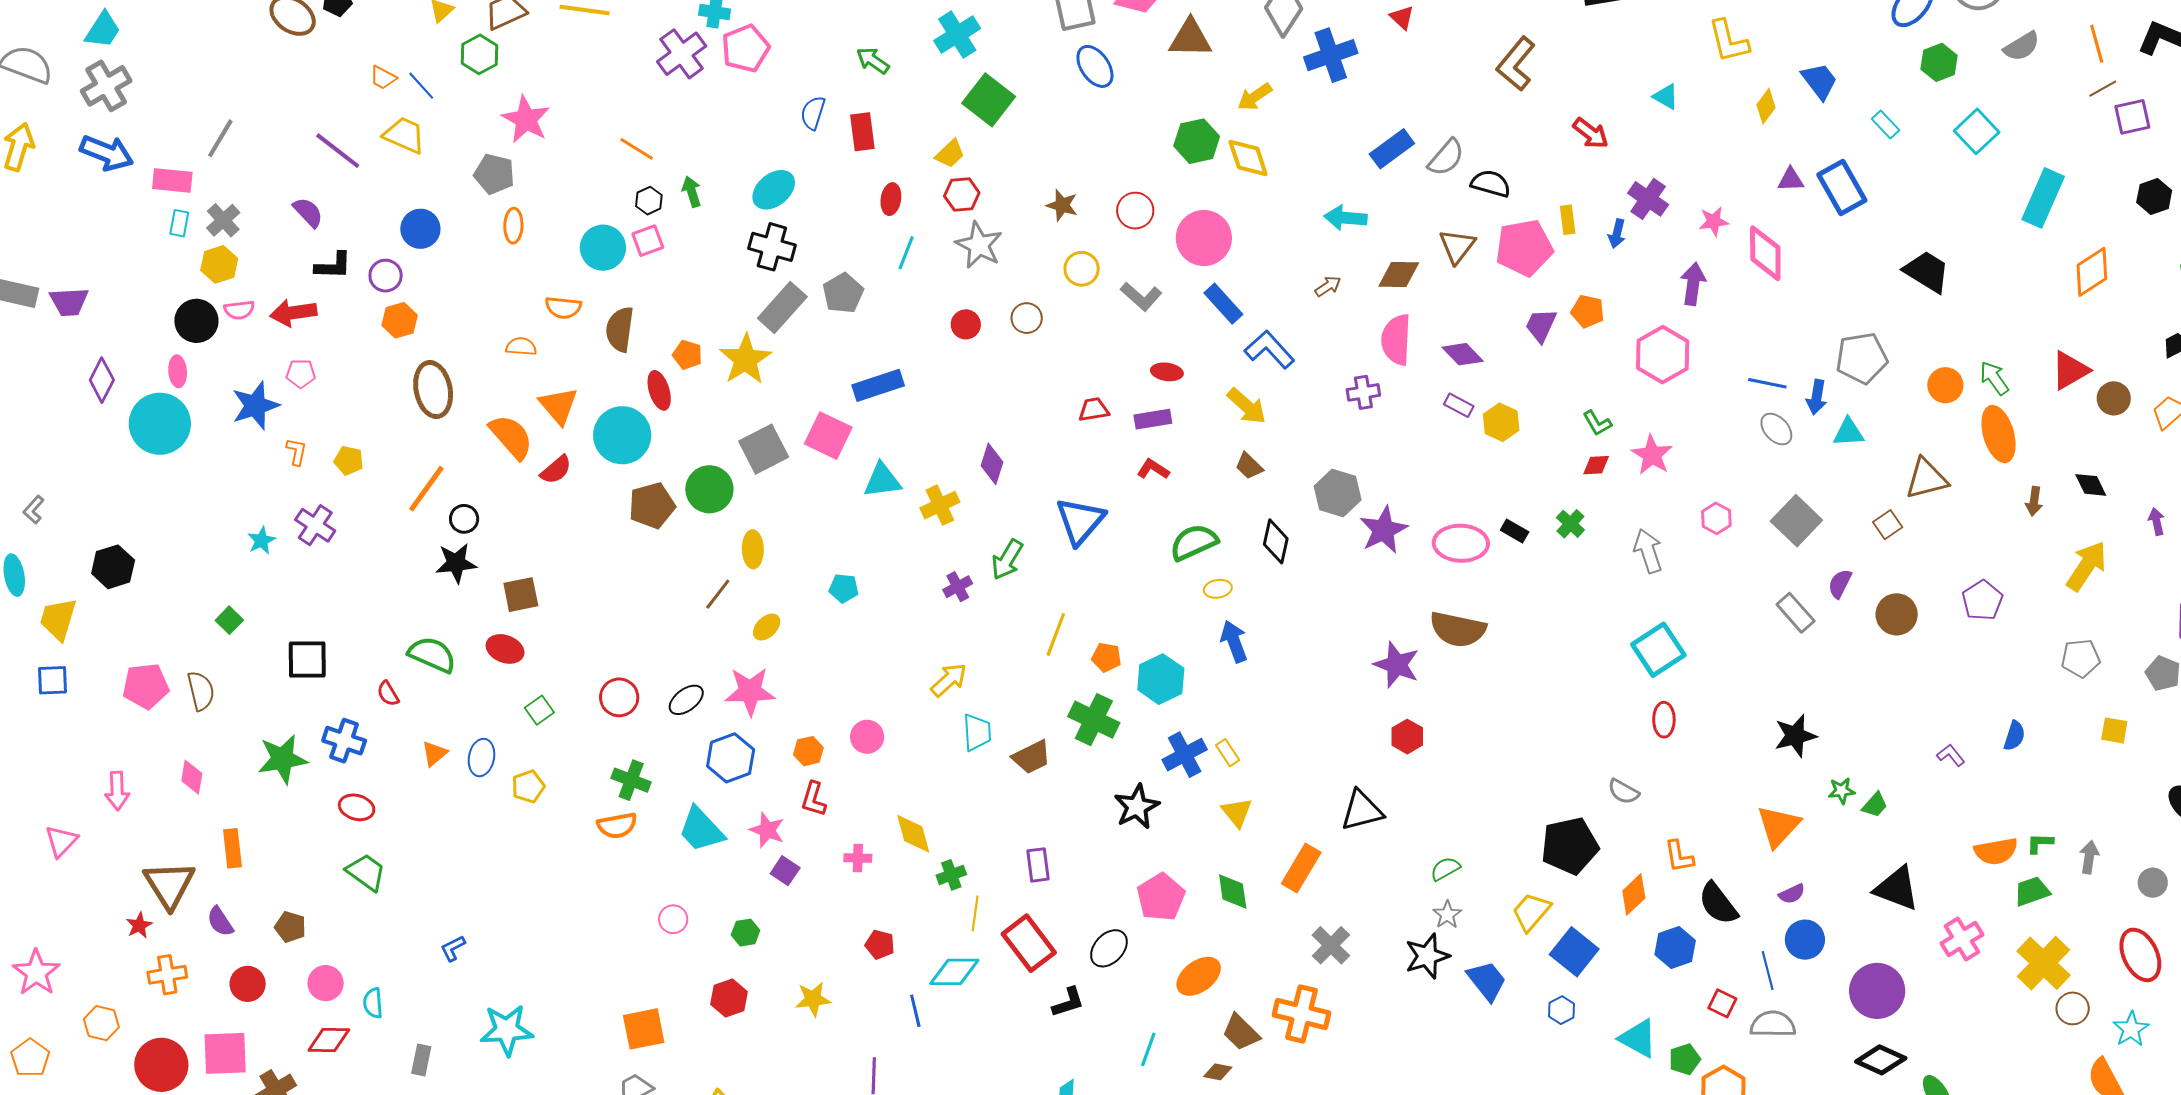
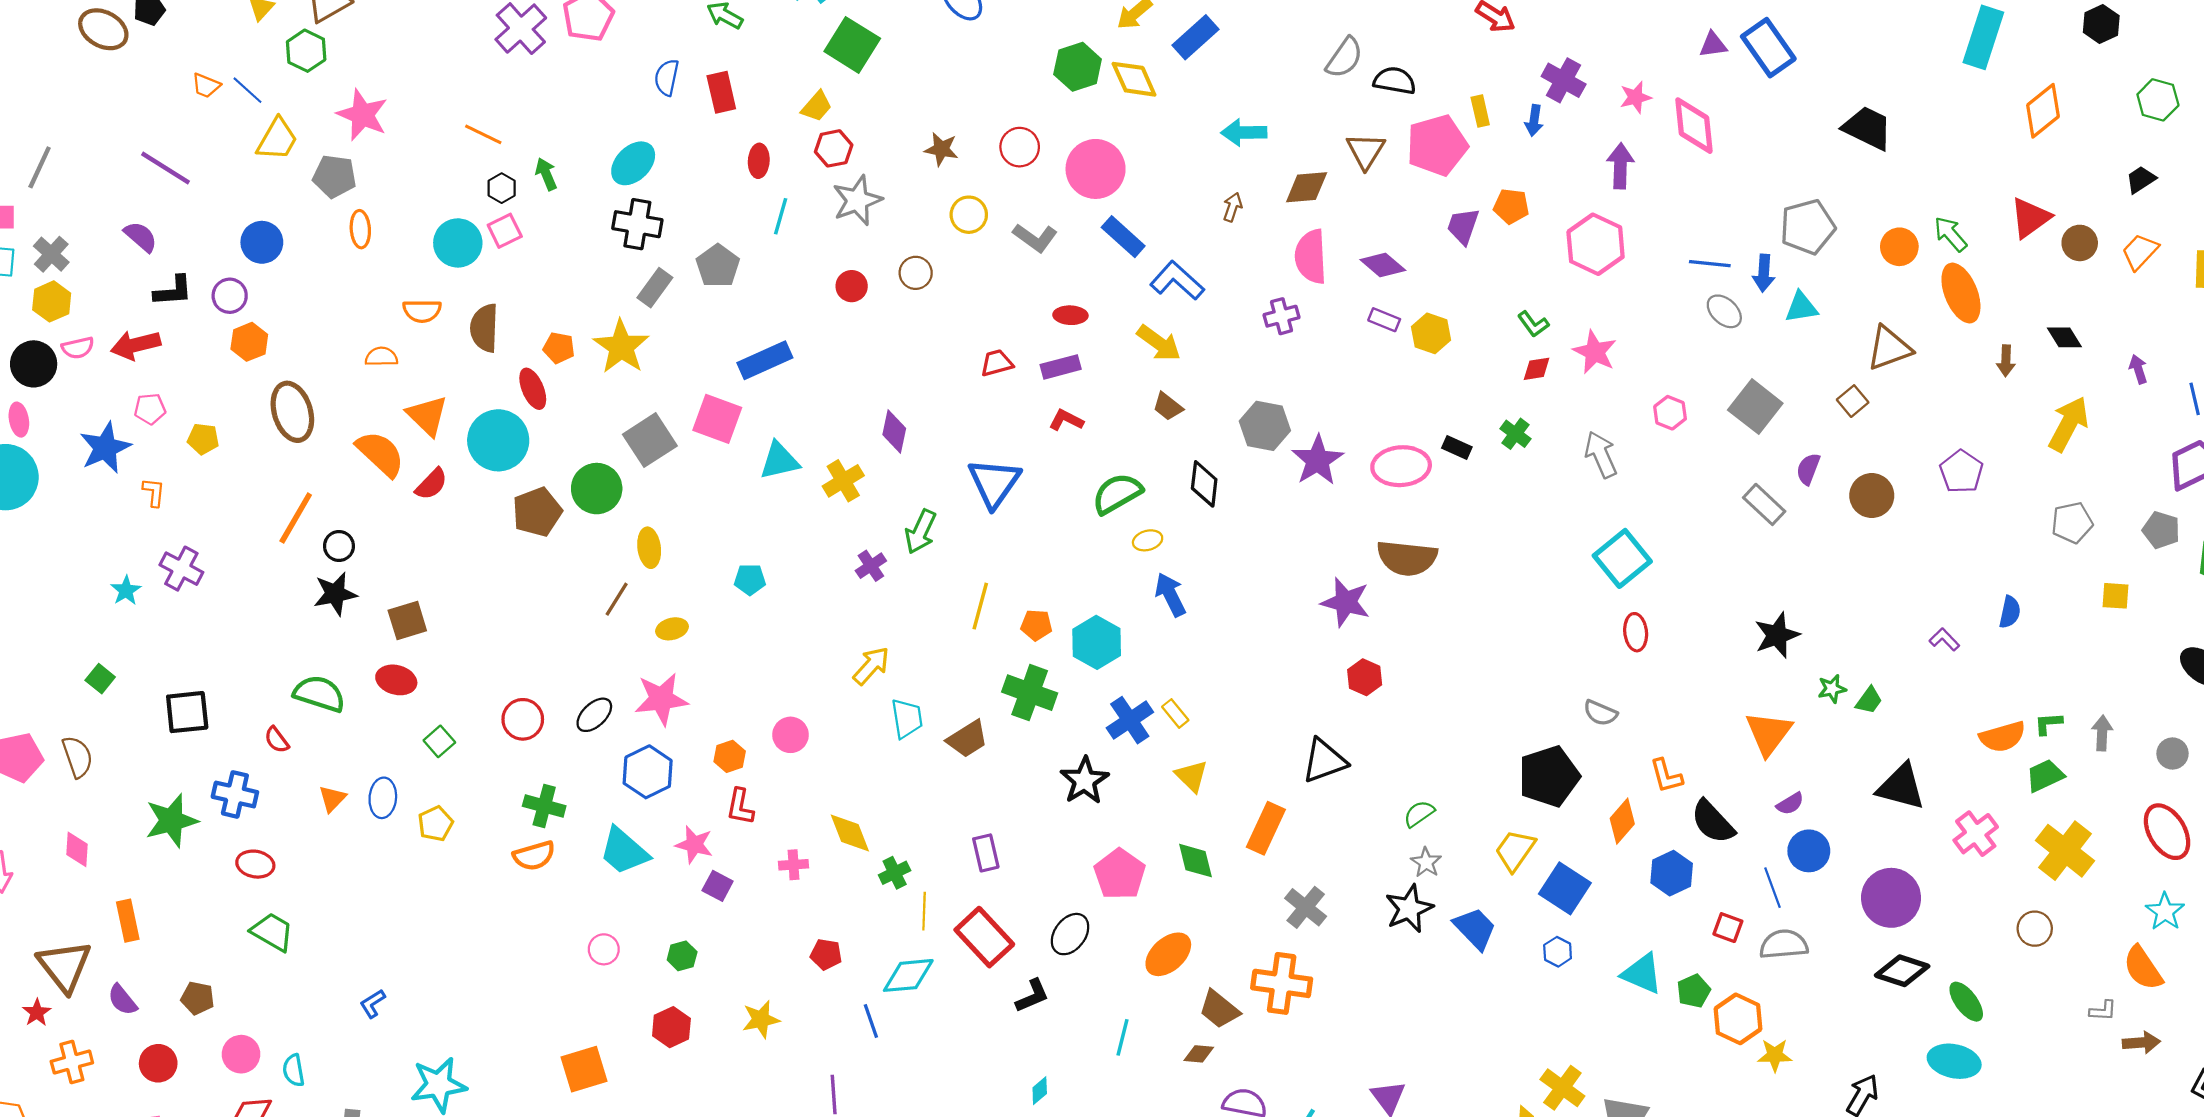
yellow trapezoid: (404, 135) -> (277, 139), moved, turned 102
blue rectangle: (1392, 149) -> (1196, 37), moved
gray star: (979, 245) -> (857, 200), turned 30
brown arrow: (1328, 286) -> (1233, 207), turned -32
gray rectangle: (782, 308) -> (655, 288), size x0.7
yellow pentagon: (349, 460) -> (203, 439), moved
yellow ellipse: (767, 627) -> (672, 629), turned 36
brown circle: (2073, 1008) -> (2035, 929), moved

